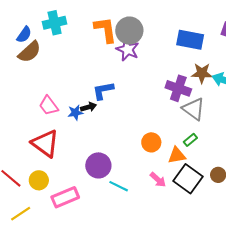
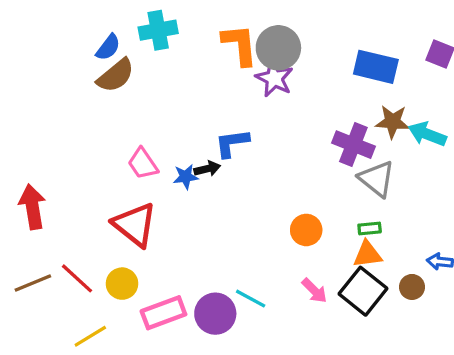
green rectangle: (190, 140) -> (370, 228), turned 32
orange triangle: (177, 155) -> (368, 254), moved
purple circle: (98, 165) -> (215, 314), moved

